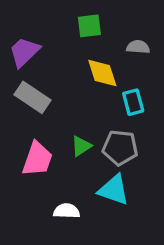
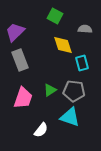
green square: (89, 26) -> (55, 16), turned 35
gray rectangle: (32, 97) -> (20, 60), turned 35
white semicircle: (67, 211) -> (41, 130), turned 126

